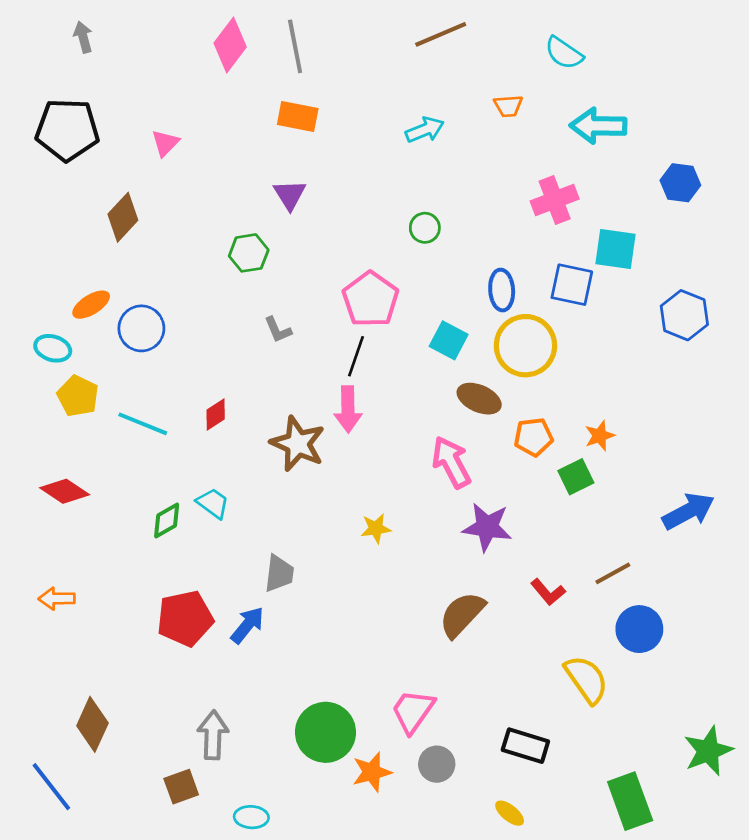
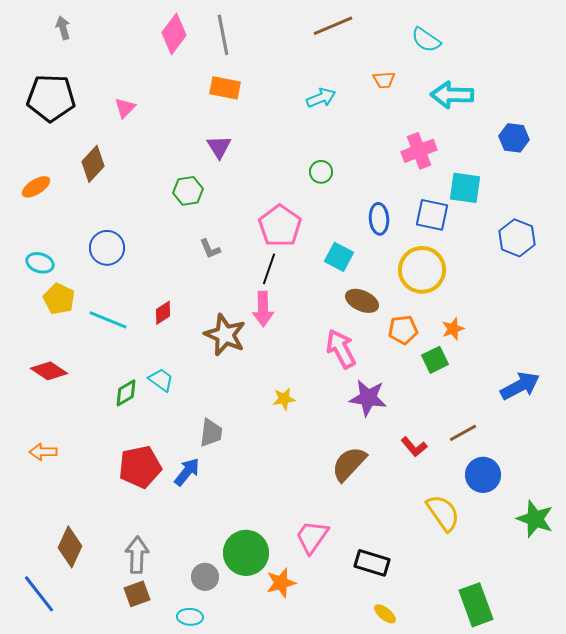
orange ellipse: (91, 305) -> (36, 187), moved
yellow circle: (525, 346) -> (422, 270), moved
gray arrow: (213, 735) -> (137, 555), moved
black rectangle: (525, 746) -> (372, 563), moved
green star: (708, 751) -> (535, 519), moved, turned -30
gray circle: (437, 764) -> (205, 577), moved

